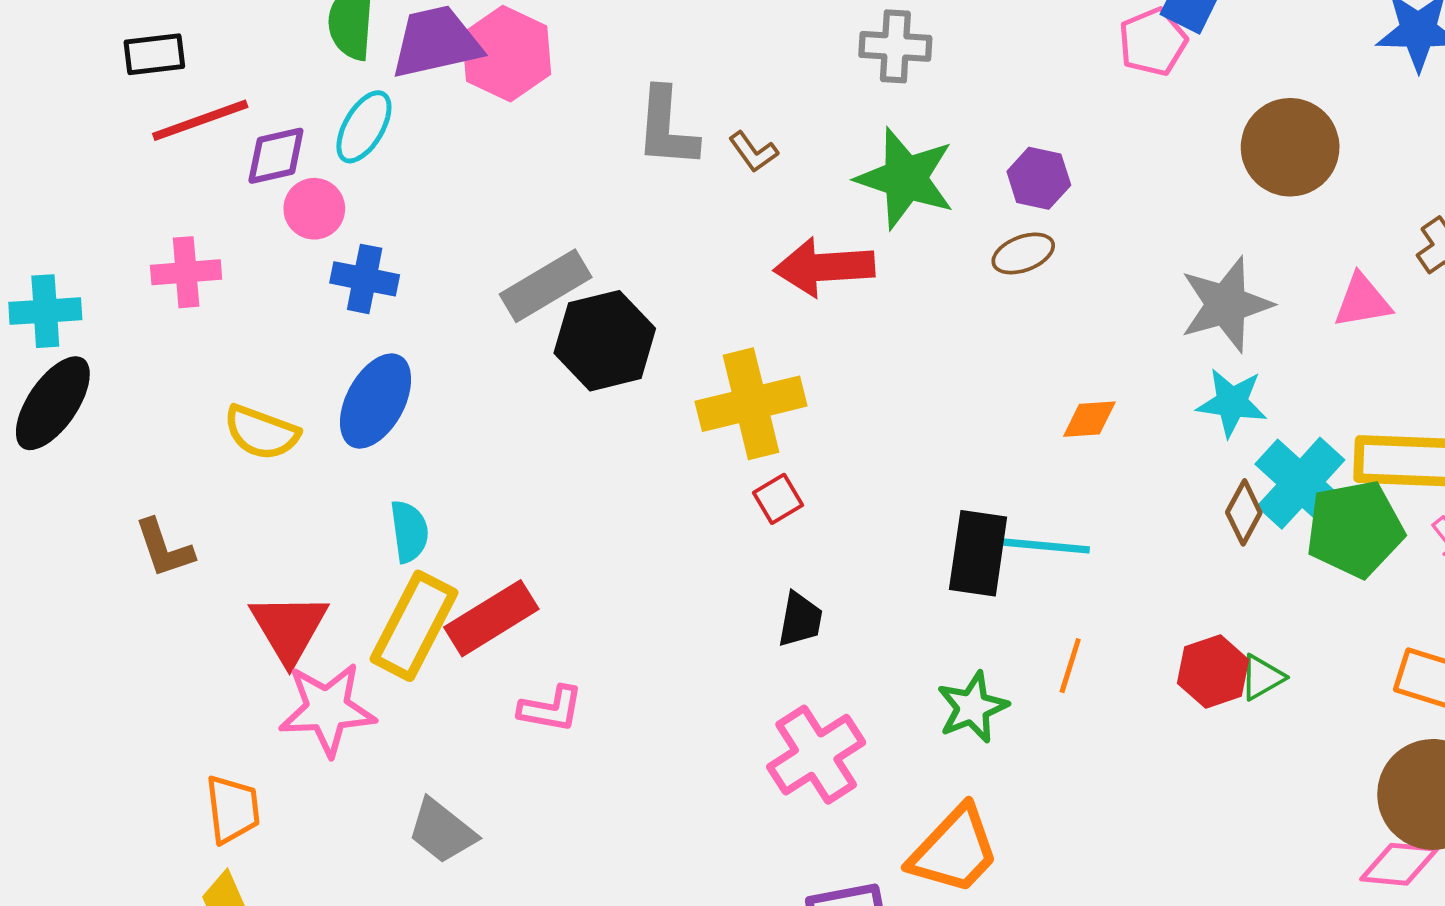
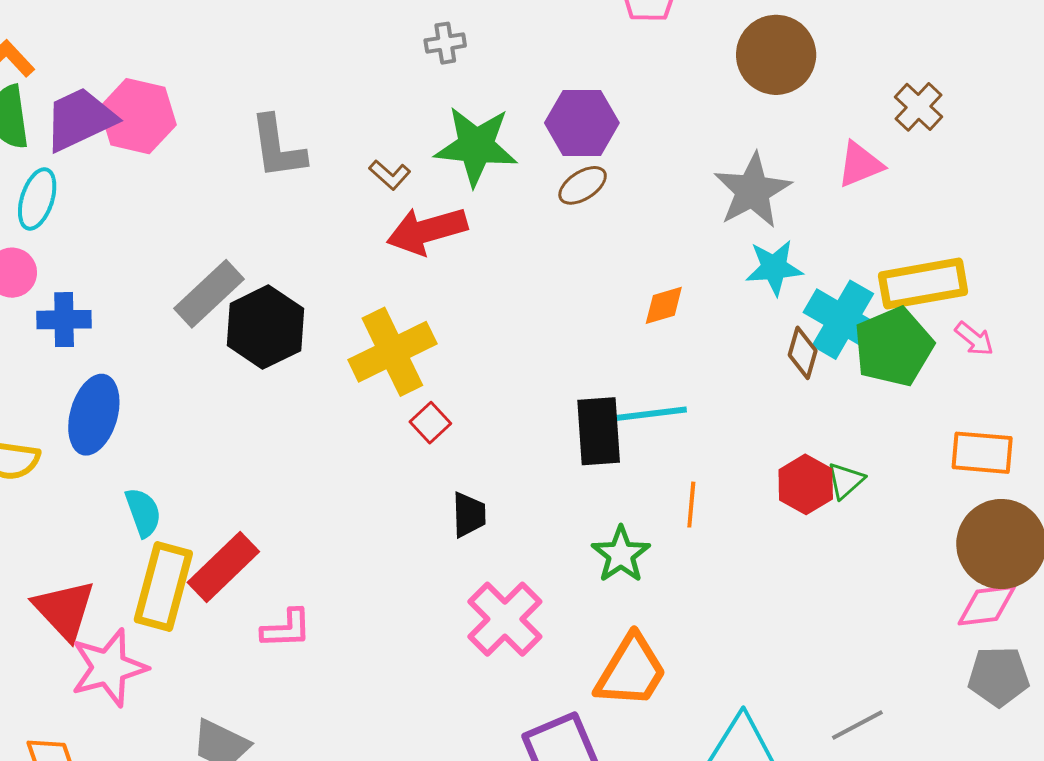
gray cross: (895, 46) -> (445, 43), size x0.7
brown L-shape: (753, 152) -> (390, 175), moved
purple hexagon: (1039, 178) -> (582, 123), size x1.4

